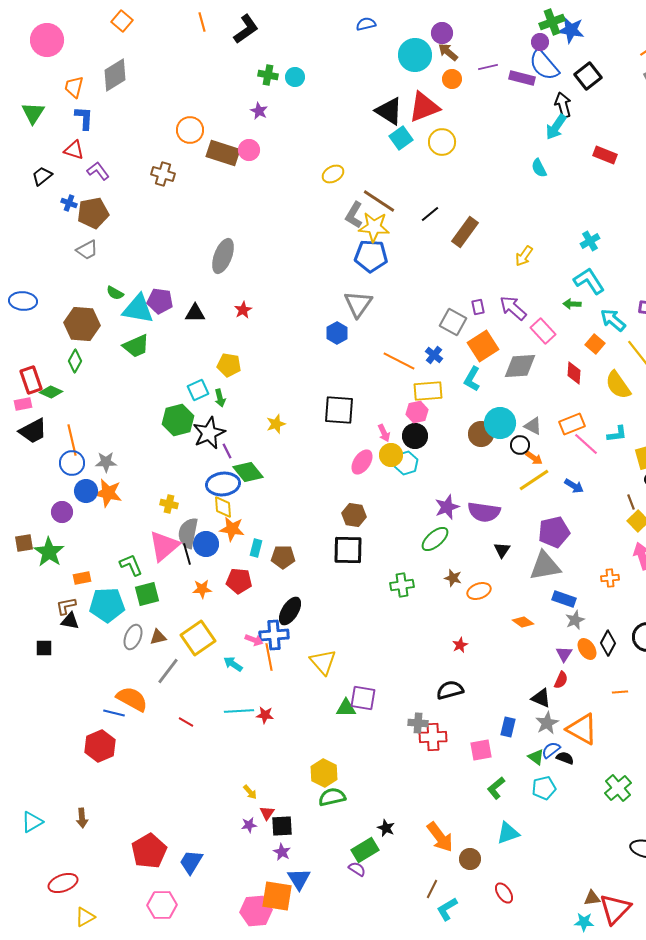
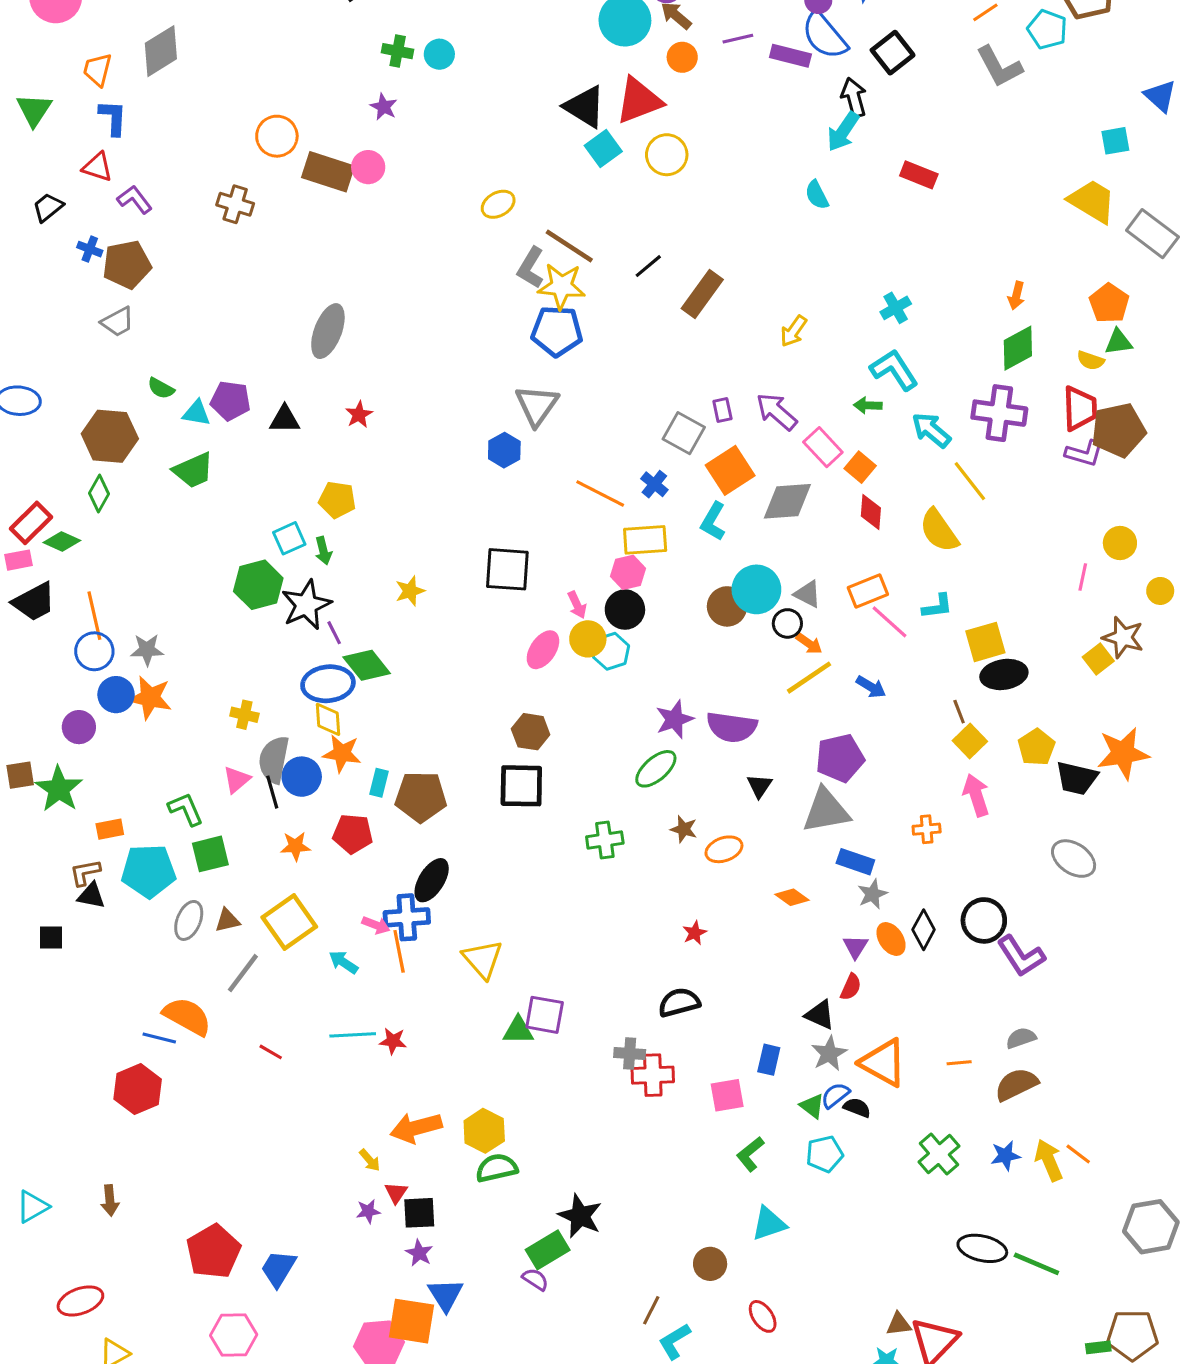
cyan triangle: (138, 309) -> (196, 413), size x0.6
orange square: (595, 344) -> (860, 467), moved
red rectangle: (31, 380) -> (31, 523), turned 64
pink triangle: (164, 546) -> (237, 780), size x0.6
brown pentagon: (283, 557) -> (421, 797), size x1.4
orange line: (620, 692) -> (959, 1063), moved
black star: (386, 828) -> (580, 1216), size x1.6
orange arrow: (440, 837) -> (416, 1128), moved, turned 112

